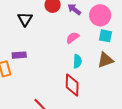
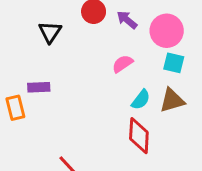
cyan semicircle: (77, 61) -> (141, 100), moved, turned 32
red diamond: (72, 85) -> (139, 136), moved

